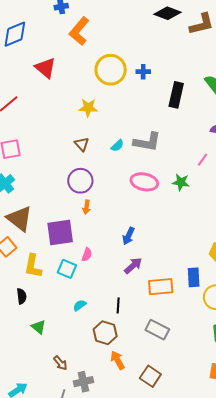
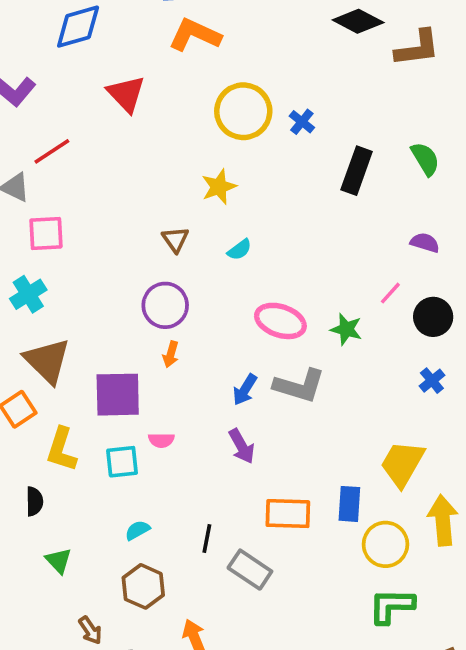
orange L-shape: (79, 31) -> (195, 35), turned 68
blue cross: (143, 72) -> (302, 122), turned 32
yellow star: (88, 108) -> (219, 187), moved, turned -30
gray L-shape: (147, 142) -> (299, 386), moved
blue arrow: (128, 236) -> (245, 390), moved
pink semicircle: (87, 255) -> (161, 440), turned 64
purple arrow: (133, 266) -> (242, 446), moved, turned 96
cyan square: (67, 269) -> (122, 462), turned -36
gray rectangle: (157, 330) -> (250, 570), moved
brown hexagon: (105, 333) -> (143, 586), moved

